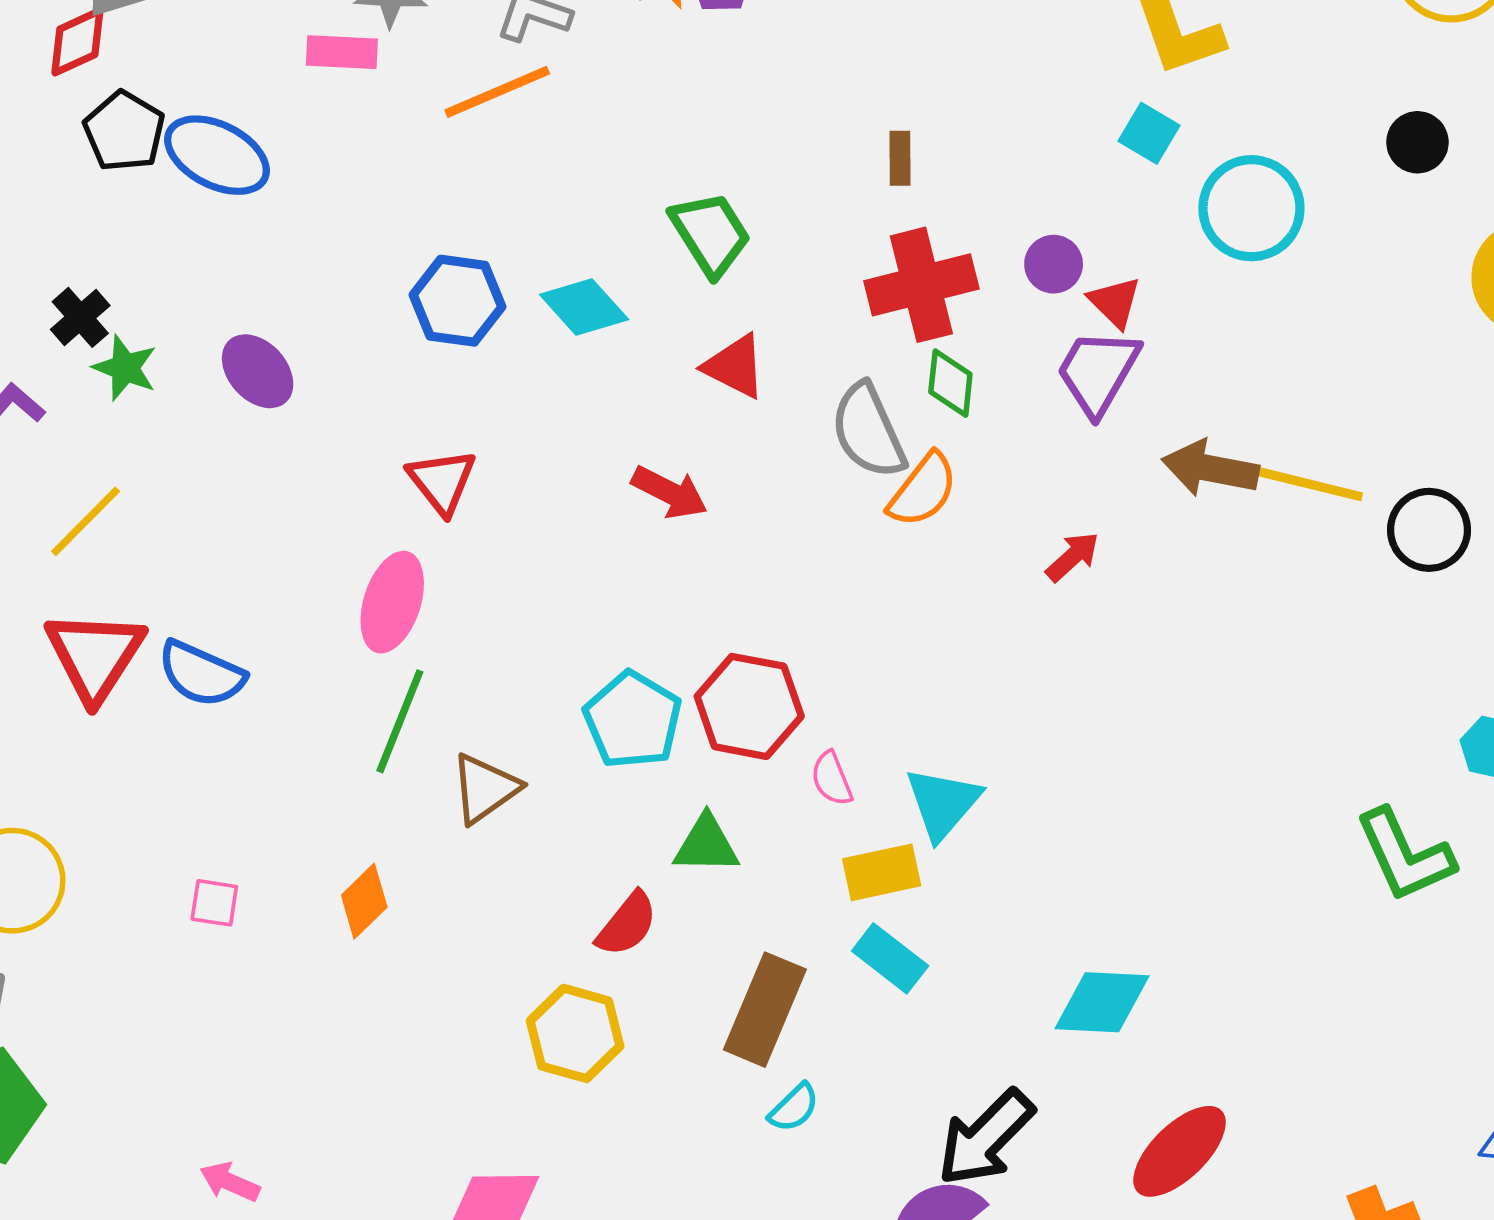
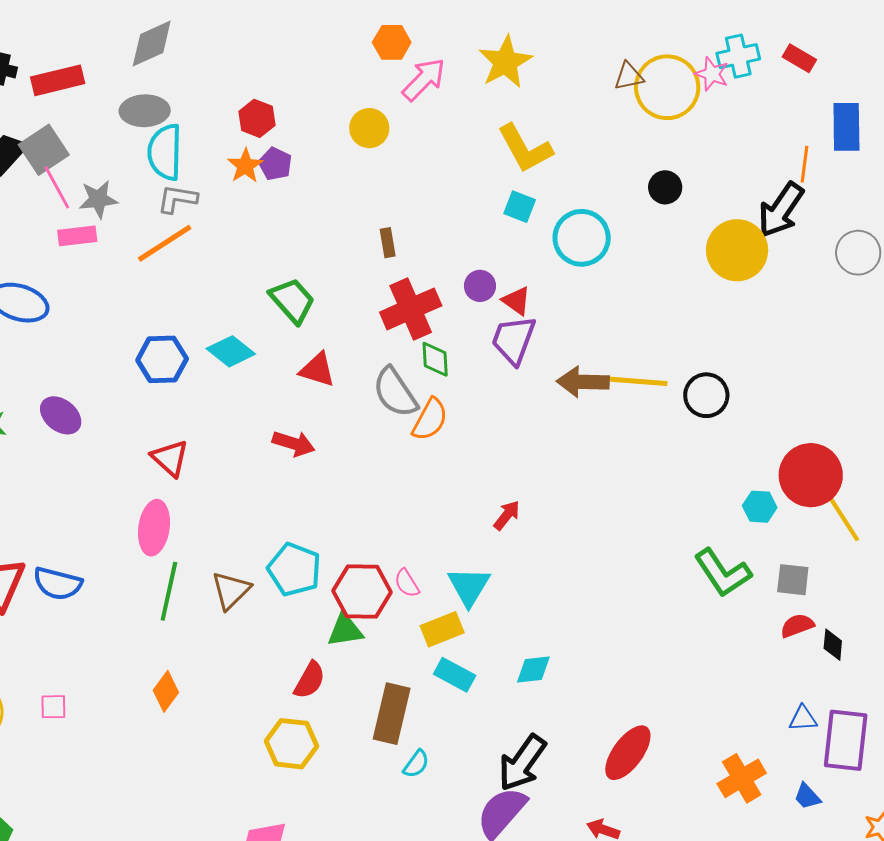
red arrow: (1073, 557) -> (507, 515), moved
red hexagon: (749, 706) -> (362, 592), moved
brown triangle: (485, 788) -> (231, 590), moved
pink square: (214, 903) -> (53, 707), moved
cyan diamond: (1102, 1002) -> (533, 669), moved, size x0.7

